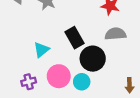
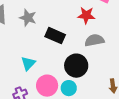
black rectangle: (74, 38) -> (55, 36), moved, turned -30

